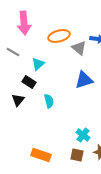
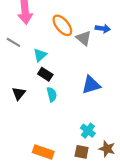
orange ellipse: (59, 36) -> (62, 25), turned 65
blue triangle: (84, 80) -> (91, 85), moved
black rectangle: (29, 82) -> (45, 74), moved

